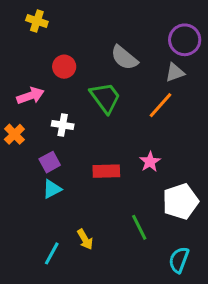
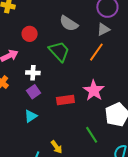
purple square: (50, 162) -> (34, 92), moved
pink star: (150, 162) -> (94, 90), size x1.5

